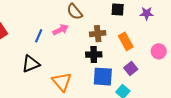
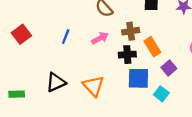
pink arrow: (61, 30) -> (100, 38), moved
orange rectangle: (126, 41) -> (152, 47), moved
black triangle: (31, 64) -> (56, 82), moved

